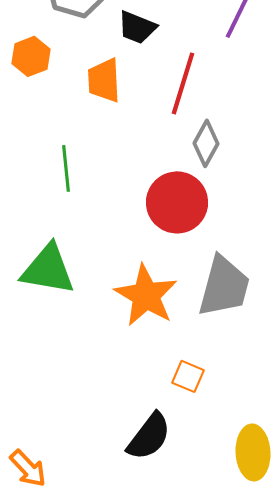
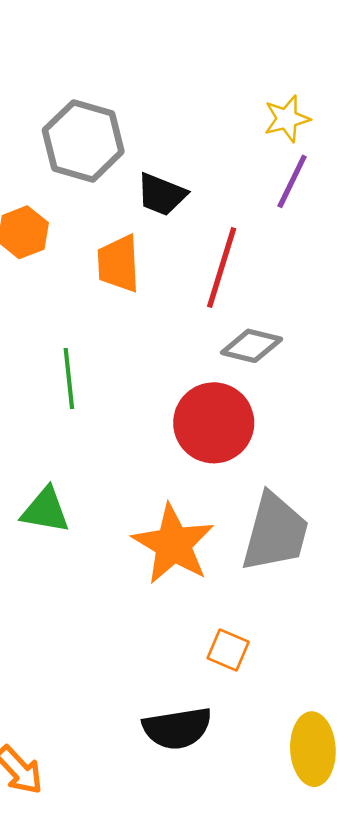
gray diamond: (206, 143) -> (252, 346), turned 75
green triangle: (48, 269) -> (45, 510), size x0.7
black semicircle: (149, 436) -> (177, 728), turned 44

